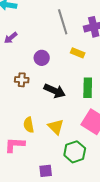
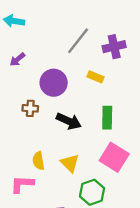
gray line: (63, 22) -> (78, 41), turned 55
purple circle: (42, 58) -> (54, 83), size x1.5

